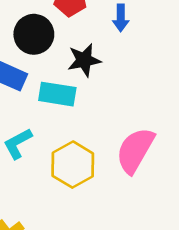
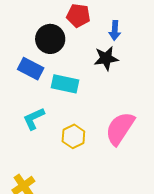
black star: (84, 60) -> (106, 58), moved
yellow hexagon: (73, 165) -> (73, 136), size x0.7

